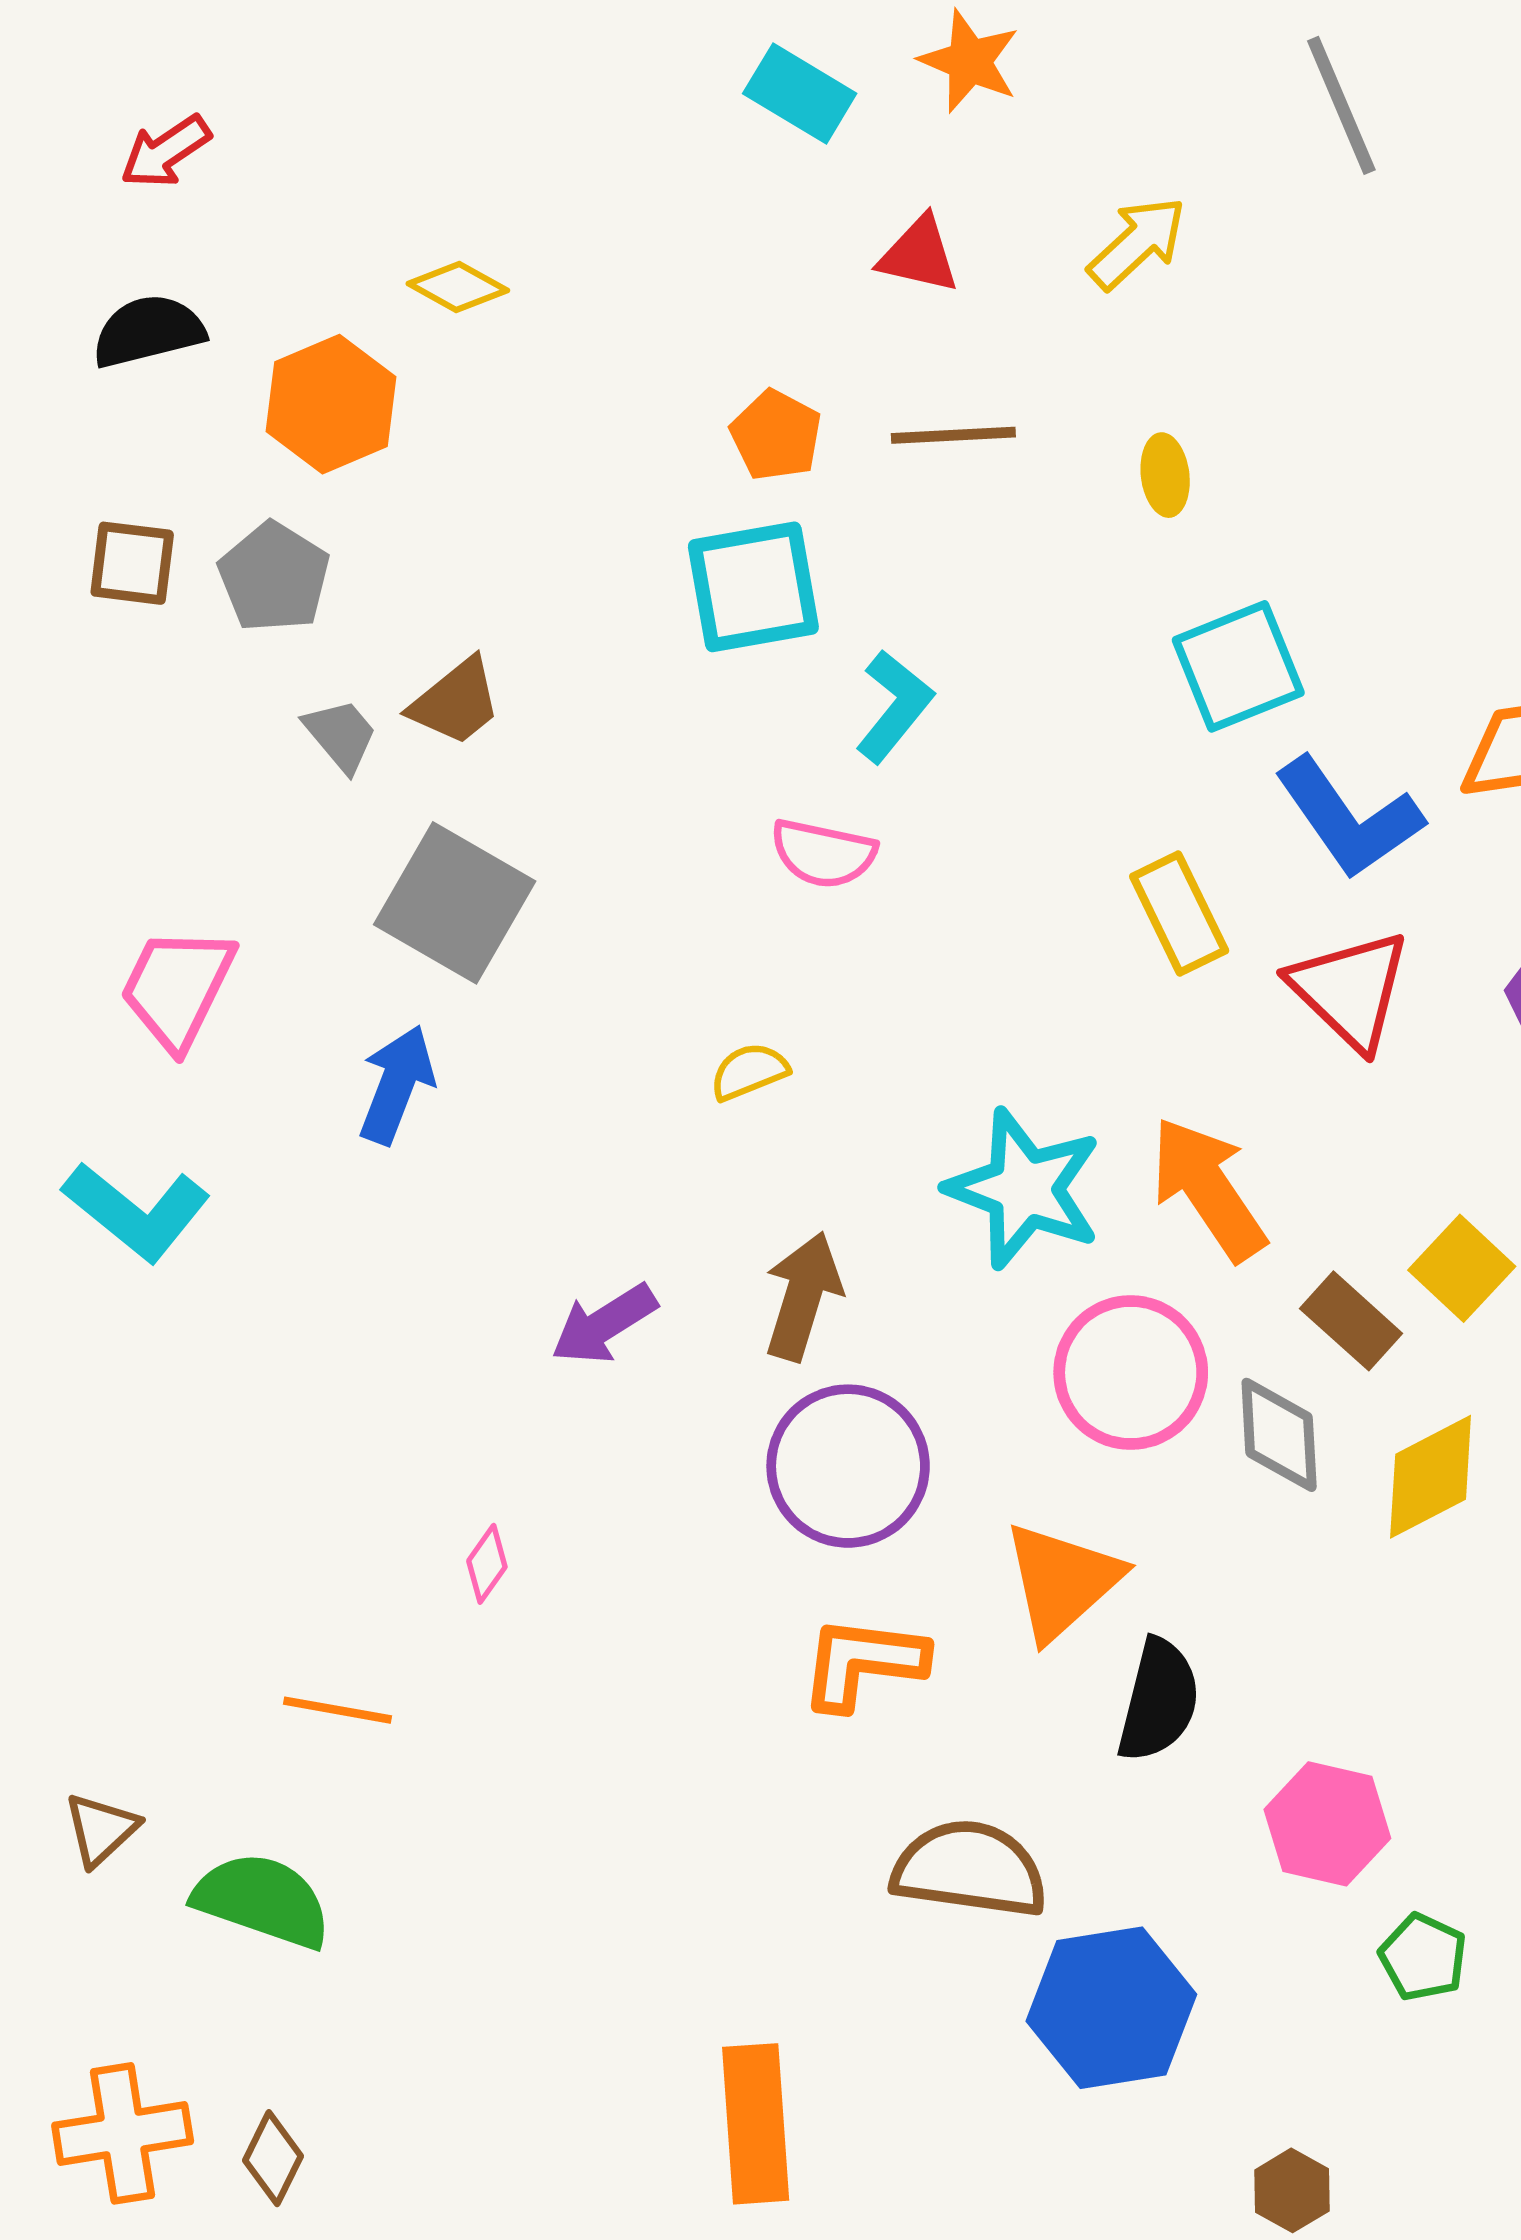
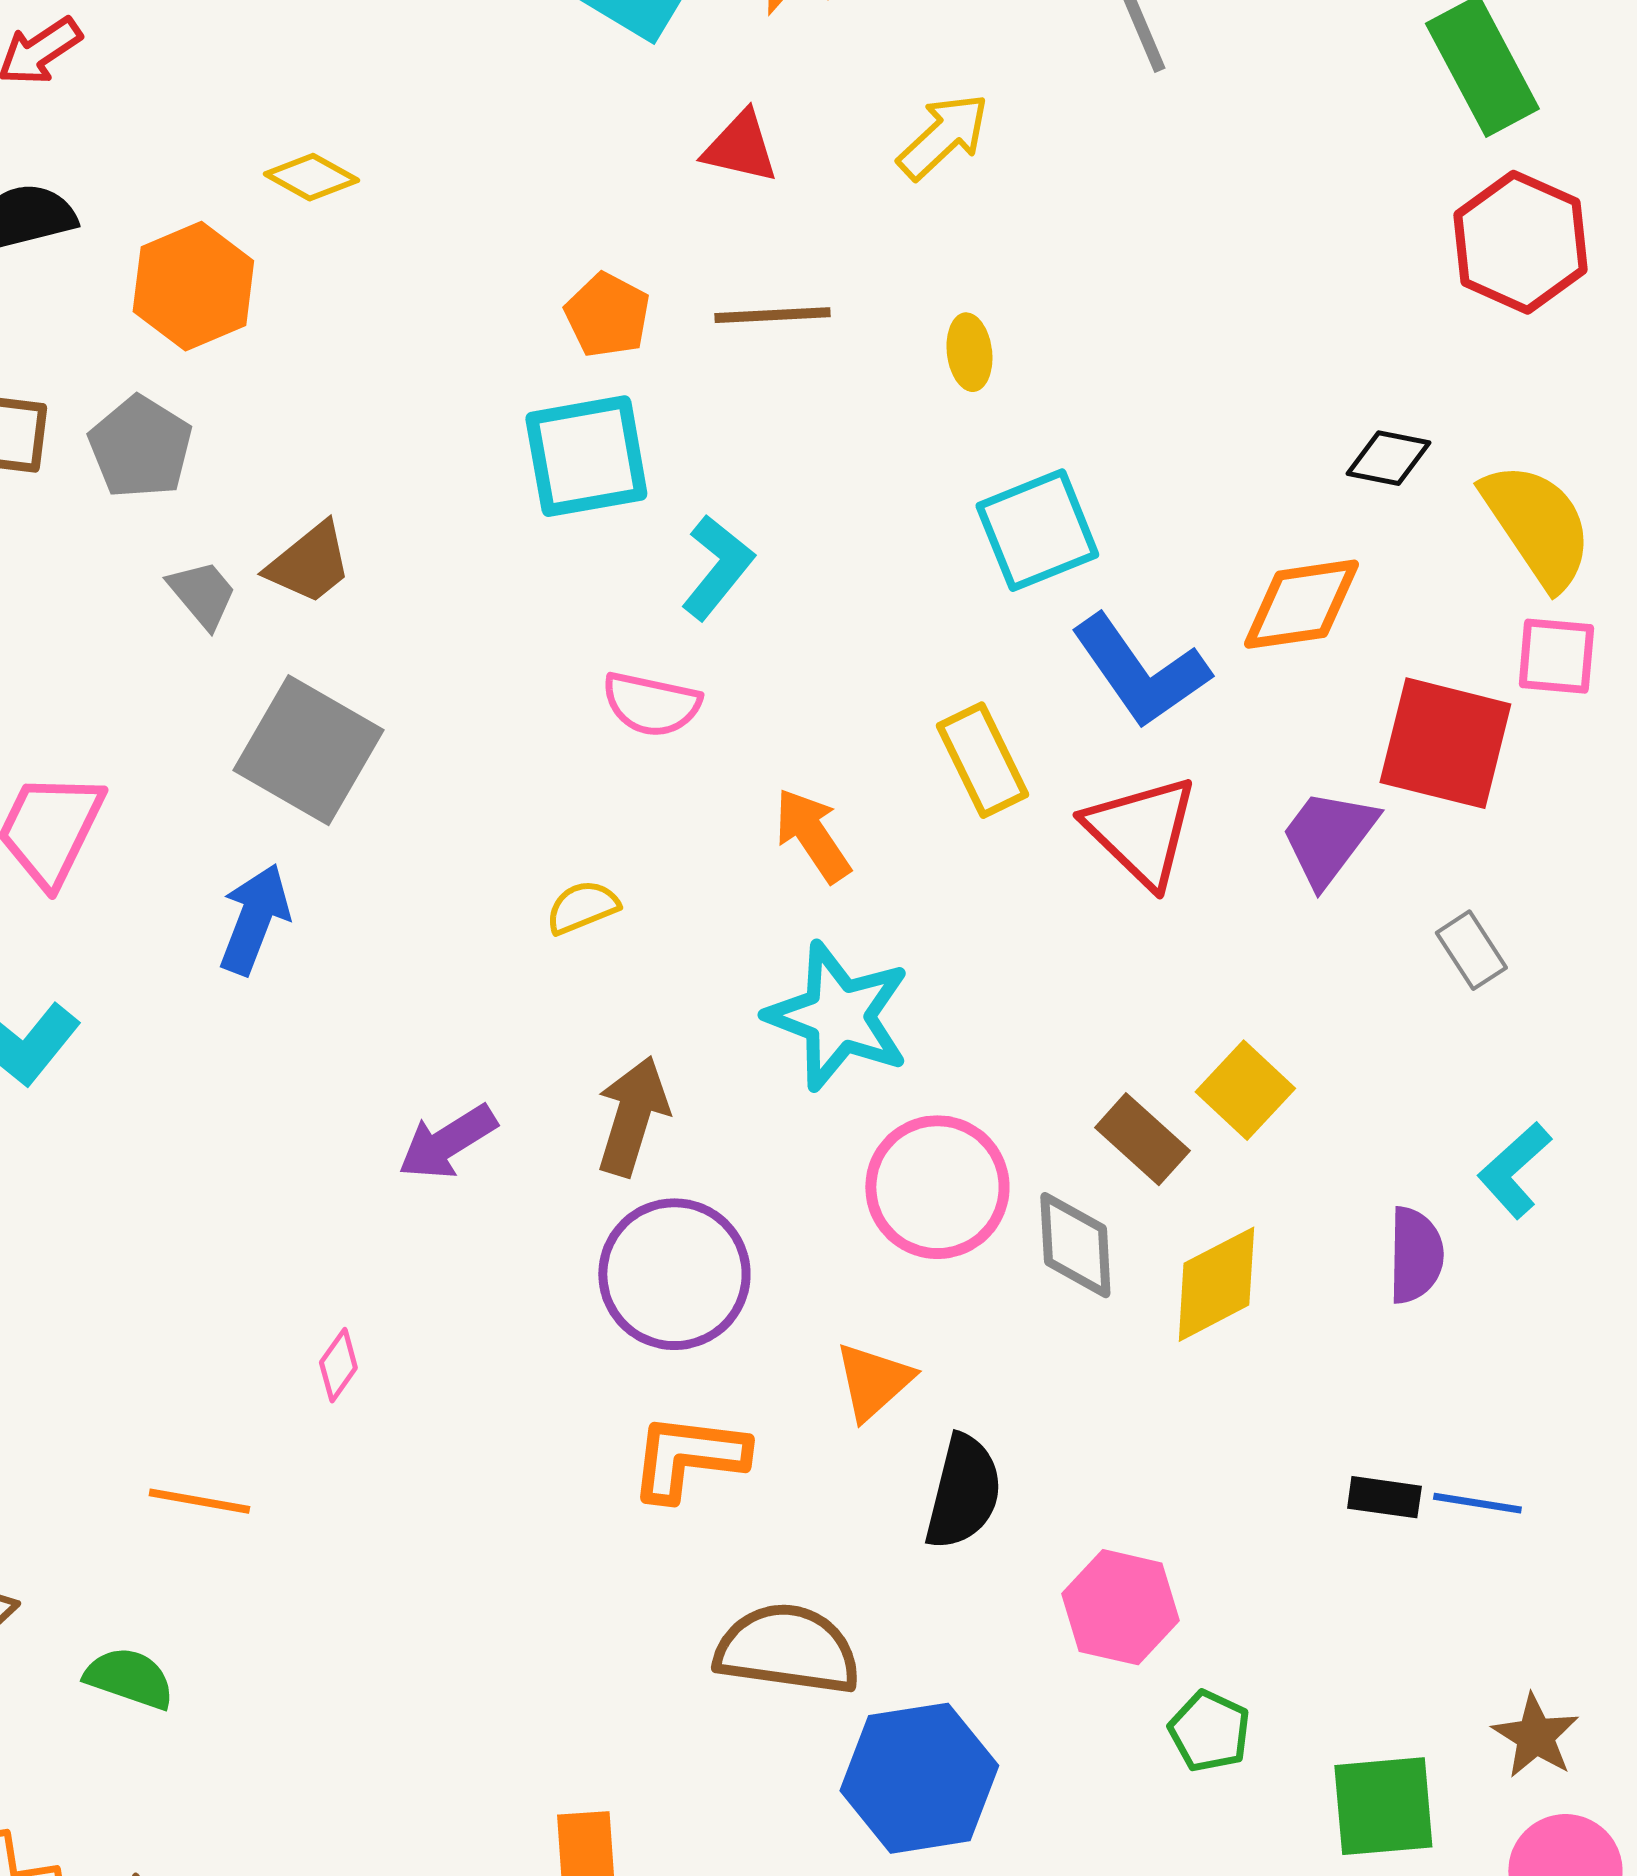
orange arrow: (1208, 1189) -> (812, 835), moved, size x0.7
orange triangle: (1062, 1581) -> (873, 1381), size x0.7
green semicircle: (262, 1900) -> (129, 1678), size x0.7

